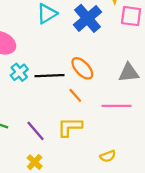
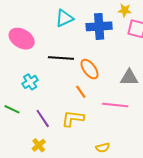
blue cross: (88, 18) -> (99, 26), turned 30
cyan cross: (19, 72) -> (30, 82), moved
black line: (49, 76) -> (61, 58), moved

